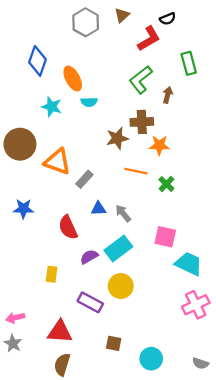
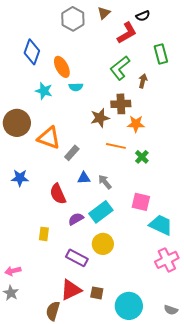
red triangle: (60, 332) -> (71, 290), moved, turned -30
cyan circle: (151, 359) -> (129, 306), size x1.4

